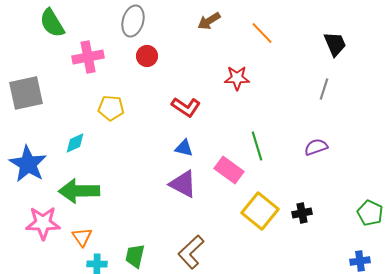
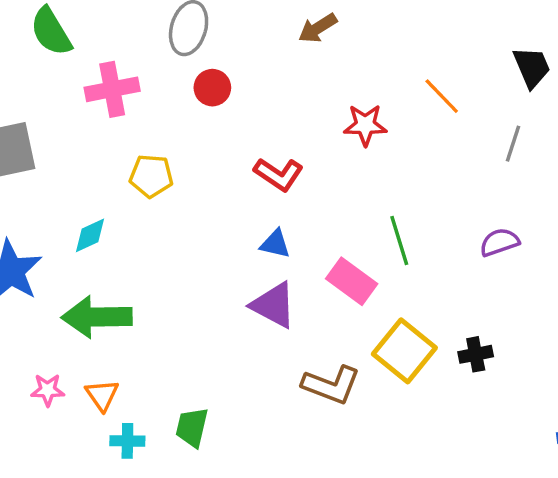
orange line: (262, 33) -> (442, 96), moved
pink star: (43, 223) -> (48, 390), moved, size x0.6
brown L-shape: (191, 252) -> (331, 385), moved, turned -116

